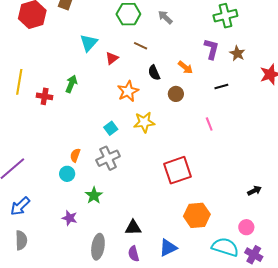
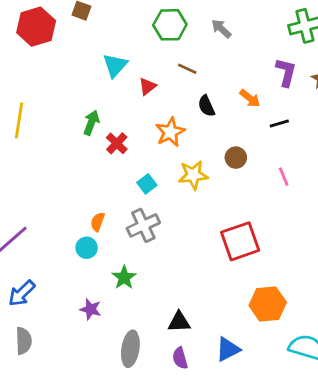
black line: (221, 87) -> (279, 123), moved
brown circle: (176, 94) -> (236, 158), moved
red cross: (45, 96) -> (117, 143), moved, turned 35

